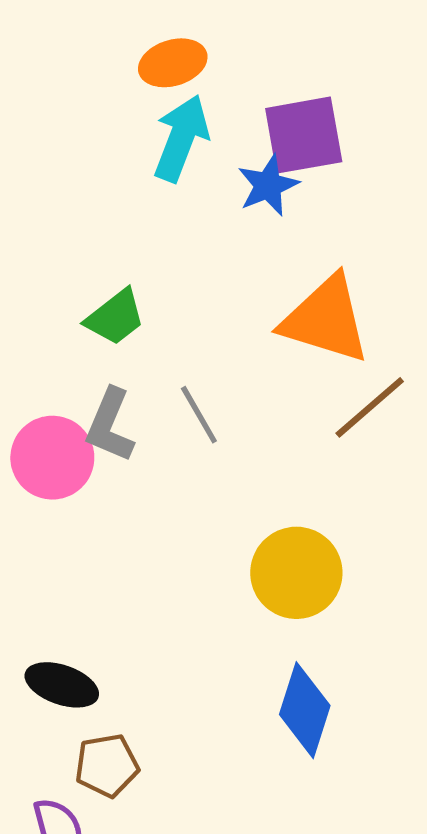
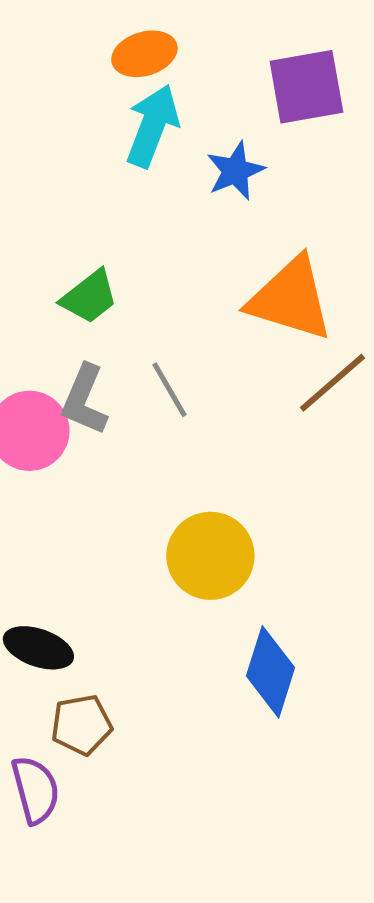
purple square: (304, 135) -> (306, 87), moved
yellow circle: (296, 573) -> (210, 556), moved

